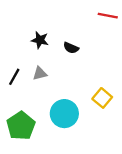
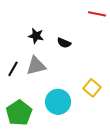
gray triangle: (40, 73) -> (36, 66), size x1.5

